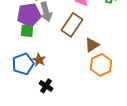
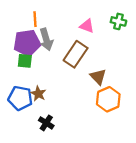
brown triangle: (92, 45) -> (98, 77), turned -42
blue pentagon: (23, 64) -> (20, 98), turned 30

